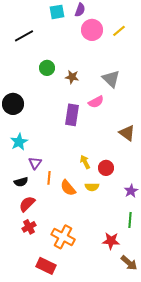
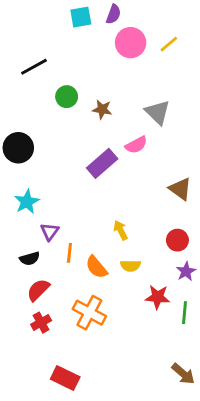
black line: (24, 36) -> (34, 67), moved
purple rectangle: (72, 115) -> (102, 163), turned 40
red circle: (106, 168) -> (177, 240), moved
orange cross: (63, 237) -> (89, 313), moved
red star: (111, 241) -> (158, 297), moved

